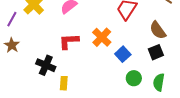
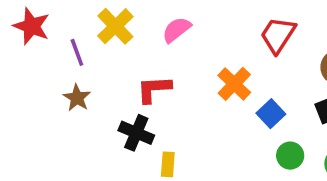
purple line: (12, 19) -> (77, 52), turned -49
red L-shape: (69, 41) -> (154, 89), moved

